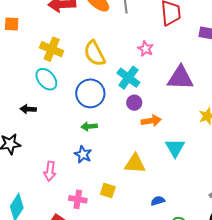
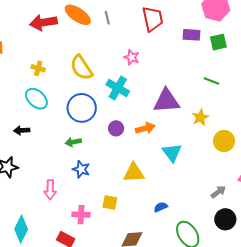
yellow cross: (52, 49) -> (38, 68), size x0.6
purple triangle: (180, 78) -> (166, 101), moved
purple circle: (134, 103) -> (116, 128), moved
green arrow: (89, 126) -> (73, 142), moved

